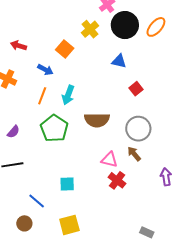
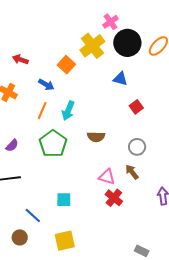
yellow cross: (90, 29) -> (92, 46), size x1.4
brown semicircle: (97, 120) -> (96, 137), size x0.7
gray circle: (138, 129) -> (137, 147), size x0.7

